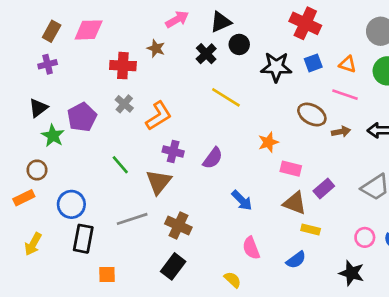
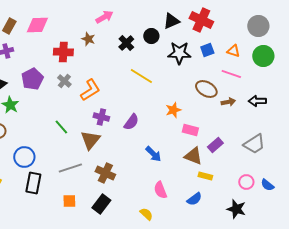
black triangle: (221, 22) -> (171, 21), moved
purple pentagon: (82, 117) -> (32, 79), moved
orange square: (107, 274) -> (69, 201), moved

